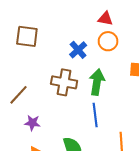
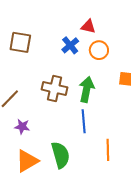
red triangle: (105, 19) -> (88, 26), moved
blue cross: (78, 50) -> (70, 45), moved

